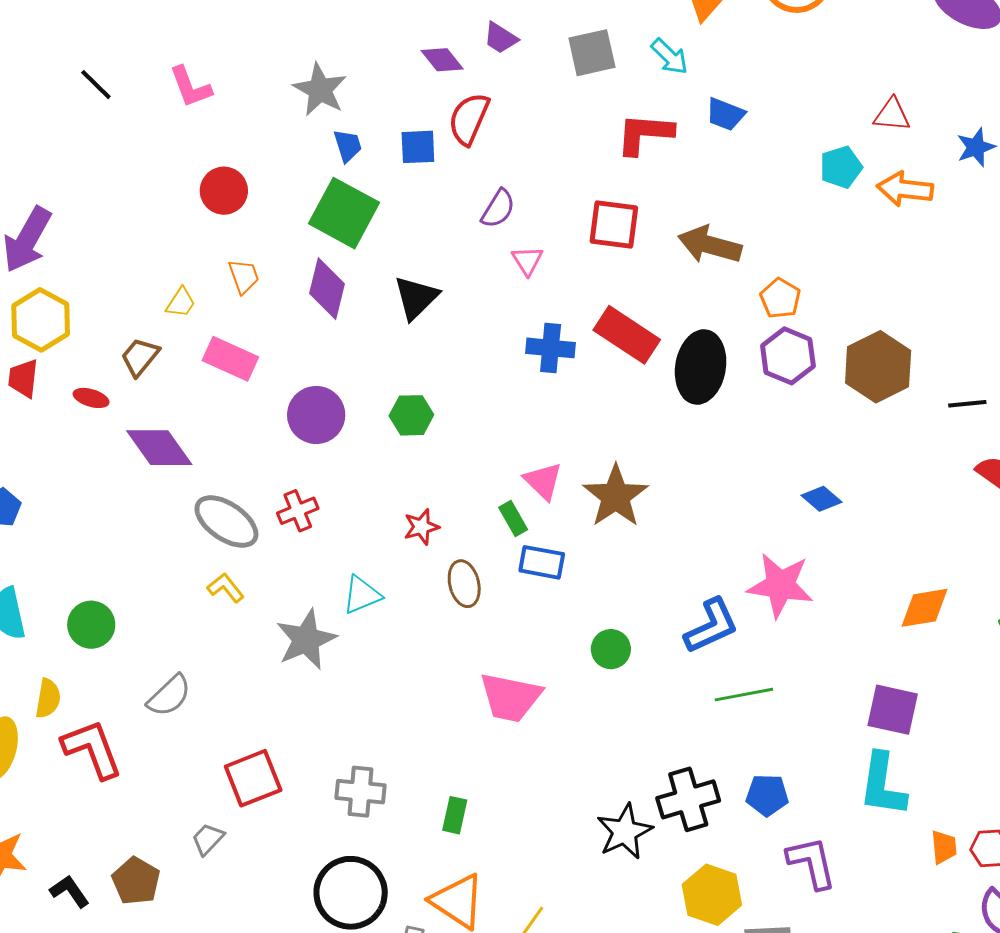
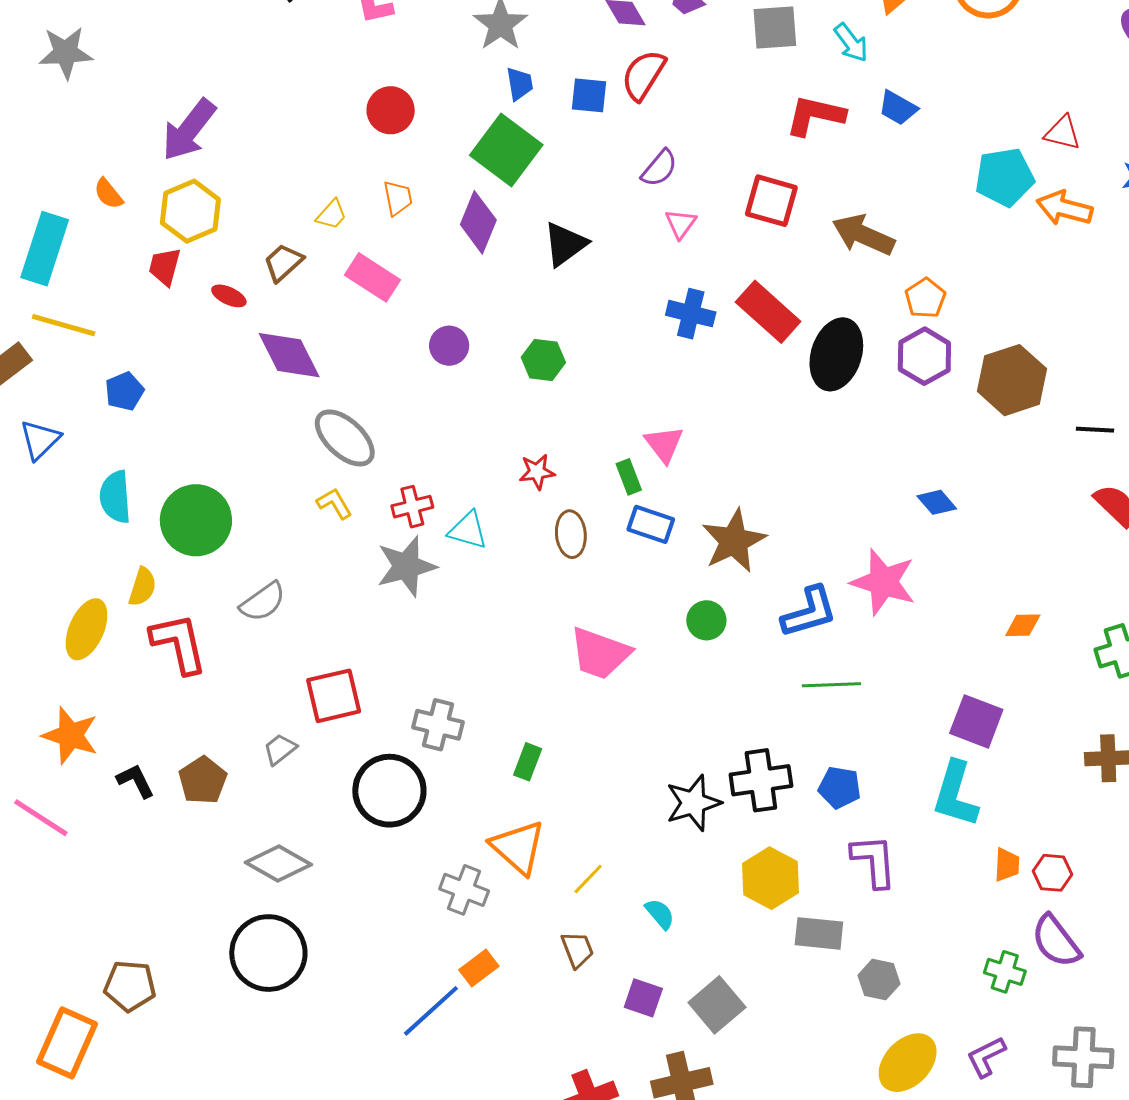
cyan pentagon: (841, 167) -> (1004, 177), size x1.4
purple circle: (316, 415) -> (449, 346), size x0.7
brown star: (616, 496) -> (734, 541), moved
red cross: (298, 511) -> (412, 507), moved
cyan triangle: (362, 595) -> (468, 530), turned 30
orange diamond: (925, 608) -> (1023, 625), size x0.7
green circle: (91, 625) -> (196, 520), size x1.5
black circle: (351, 893) -> (389, 791), moved

